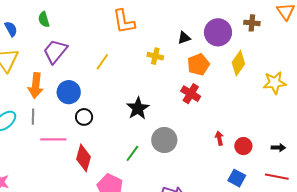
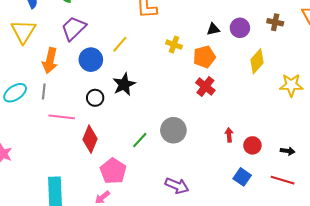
purple circle: (218, 32) -> (240, 28), size x0.7
black triangle: (184, 38) -> (213, 29), moved
orange pentagon: (198, 65) -> (204, 57), moved
blue circle: (69, 92) -> (91, 60), moved
black star: (138, 108) -> (124, 84), moved

